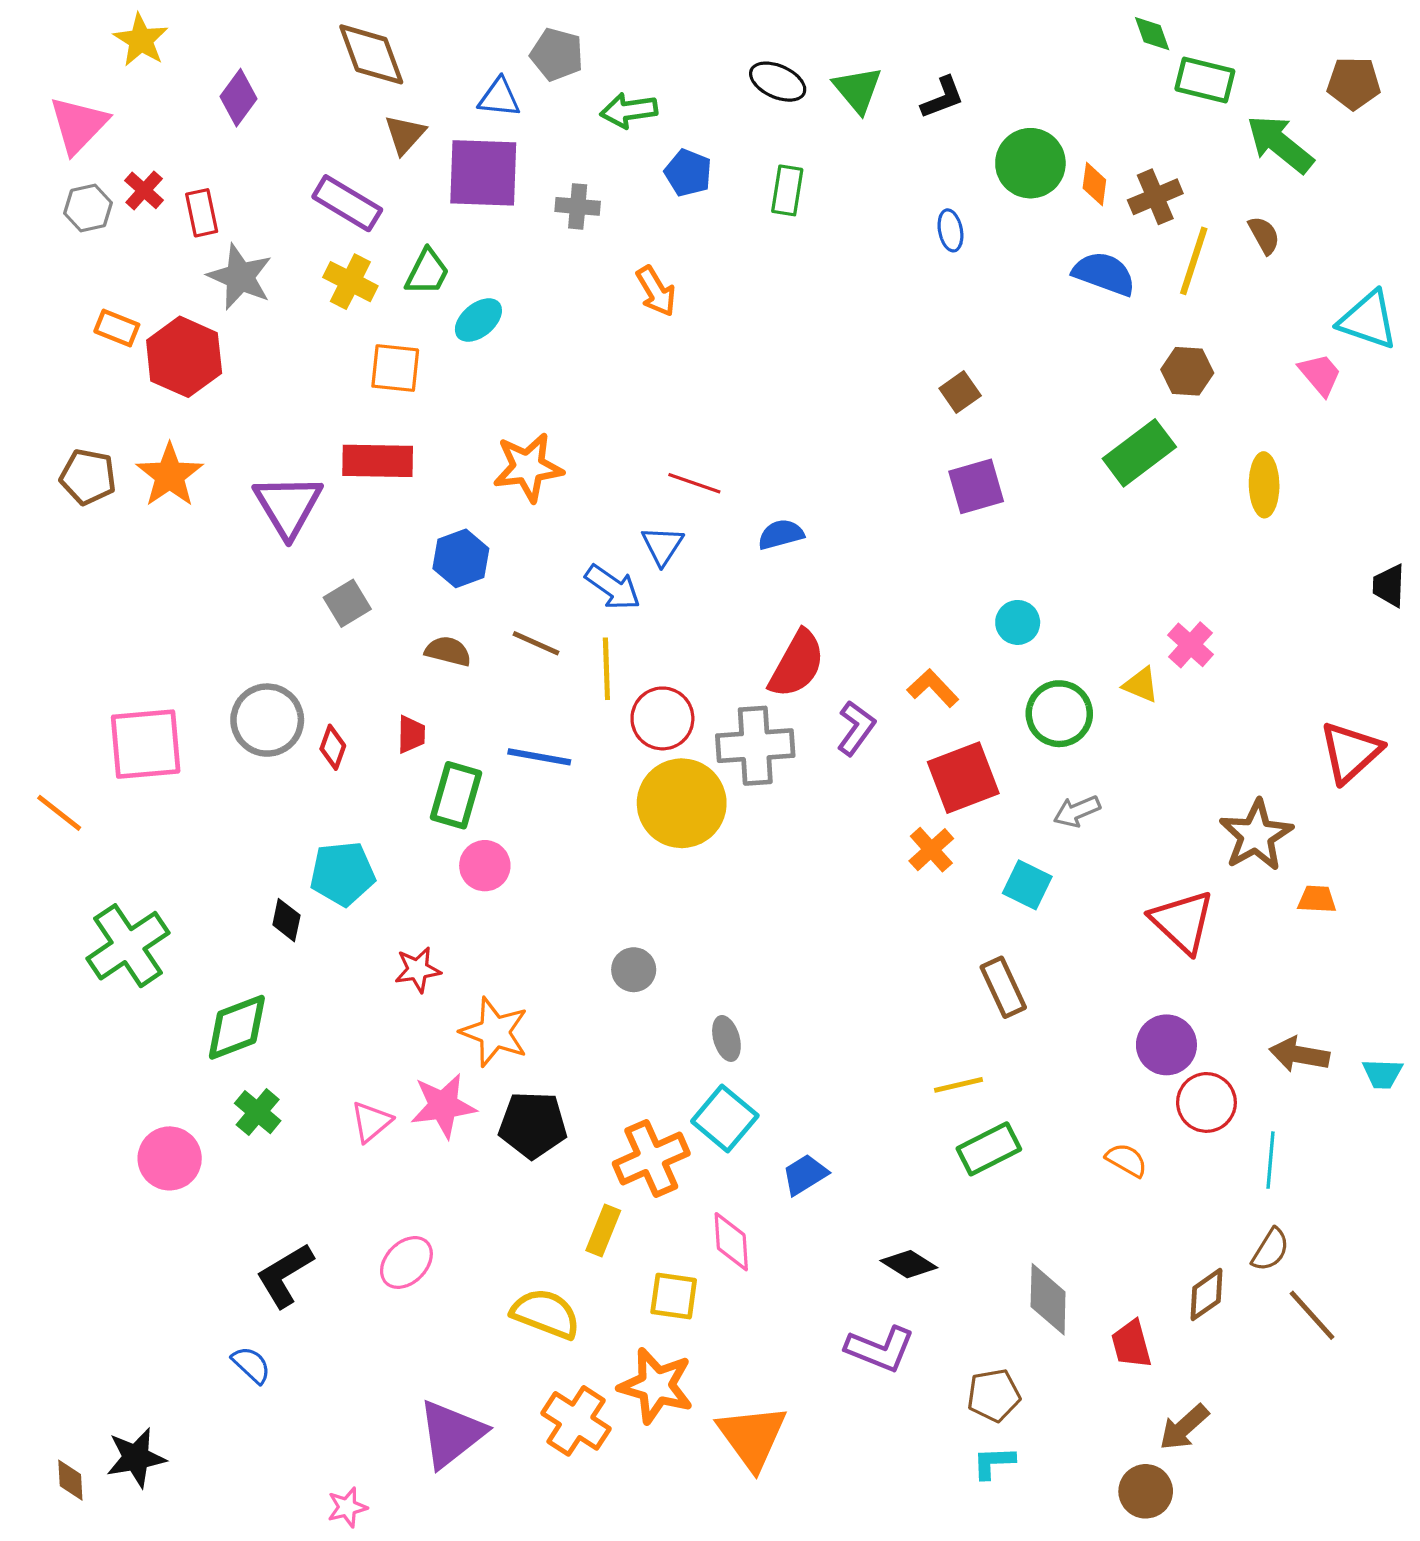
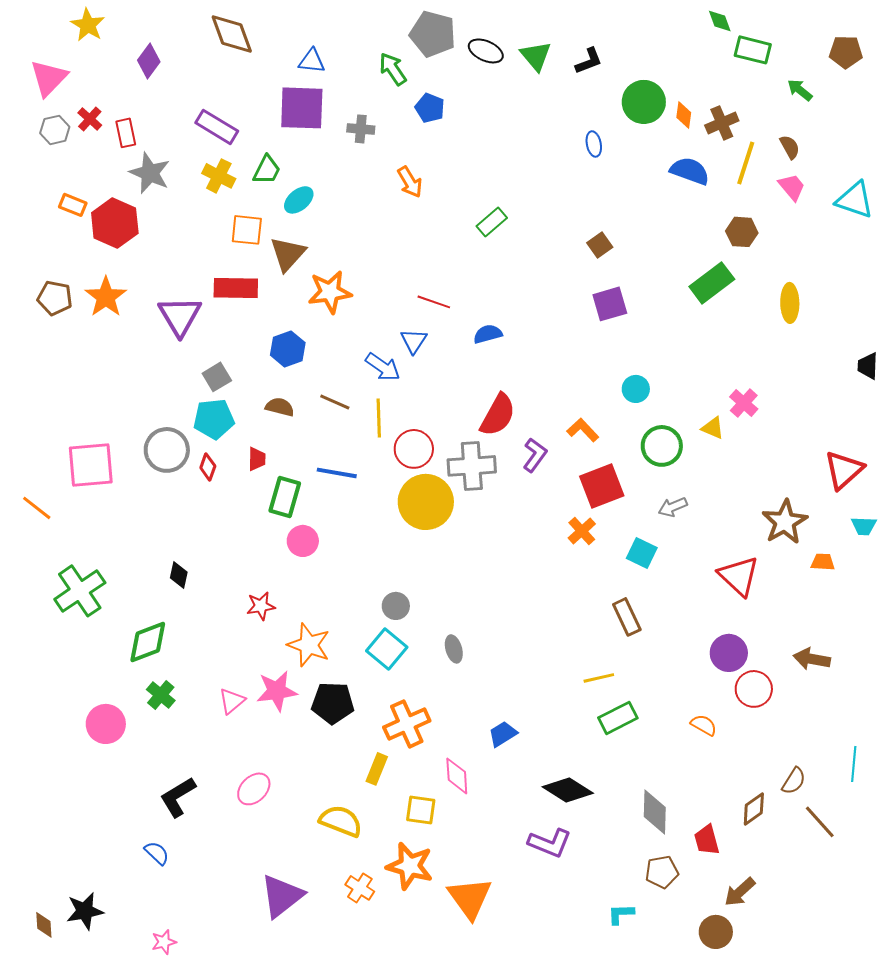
gray pentagon: (557, 54) -> (433, 34), moved, size x1.4
green arrow: (629, 110) -> (393, 69), turned 64
brown triangle: (405, 134) -> (288, 254), moved, size x1.4
green arrow: (1280, 144) -> (800, 90), size x0.6
green rectangle: (787, 190) -> (492, 222), moved, turned 40
pink trapezoid: (1320, 374) -> (792, 187), moved
cyan pentagon: (342, 874) -> (214, 419), moved
cyan trapezoid: (1382, 1074) -> (864, 526), moved
cyan square: (725, 1118) -> (387, 649), moved
cyan line: (1270, 1160) -> (854, 764), moved
black diamond: (909, 1264) -> (568, 790), size x1.4
brown pentagon: (994, 1395) -> (662, 872), moved
orange cross: (576, 1421) -> (360, 888), size x0.7
pink star: (347, 1507) -> (164, 942), moved

